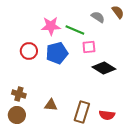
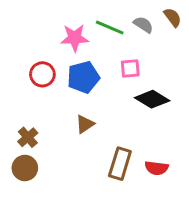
green line: (75, 30) -> (110, 28), moved
brown cross: (19, 94) -> (28, 137), turned 32
brown triangle: (51, 105) -> (85, 124), moved, turned -40

